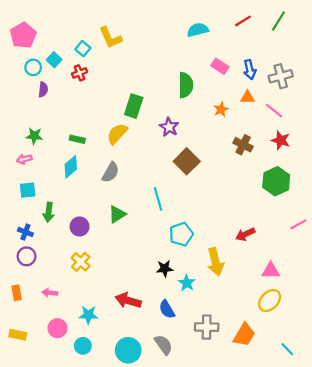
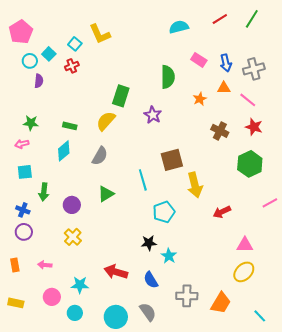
brown square: (187, 161) -> (172, 160), moved, turned 30
yellow arrow: (215, 262) -> (195, 185), moved

